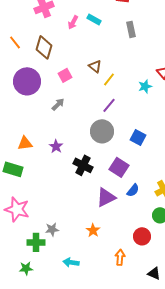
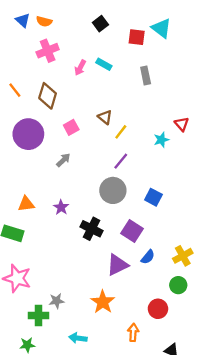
orange star: (93, 230) -> (103, 302), size x1.5

